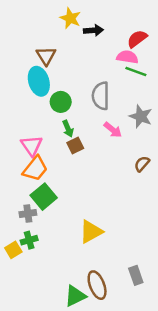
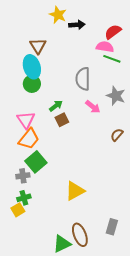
green circle: (61, 102) -> (32, 84), moved
green arrow: (68, 129) -> (56, 106), turned -104
yellow square: (13, 250) -> (18, 210), moved
gray rectangle: (136, 275) -> (112, 227), turned 35

